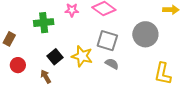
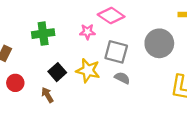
pink star: (72, 10) -> (87, 32), moved

